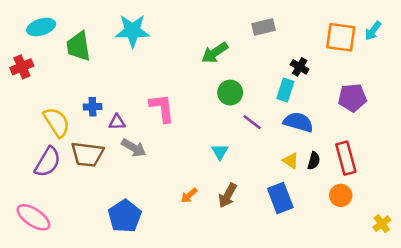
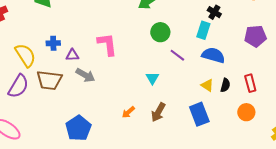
red rectangle: (346, 158) -> (250, 83), size x0.7

